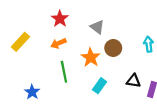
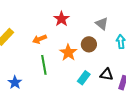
red star: (60, 19) -> (61, 19), moved
gray triangle: (97, 27) -> (102, 24), moved
cyan rectangle: (99, 86) -> (84, 78), moved

